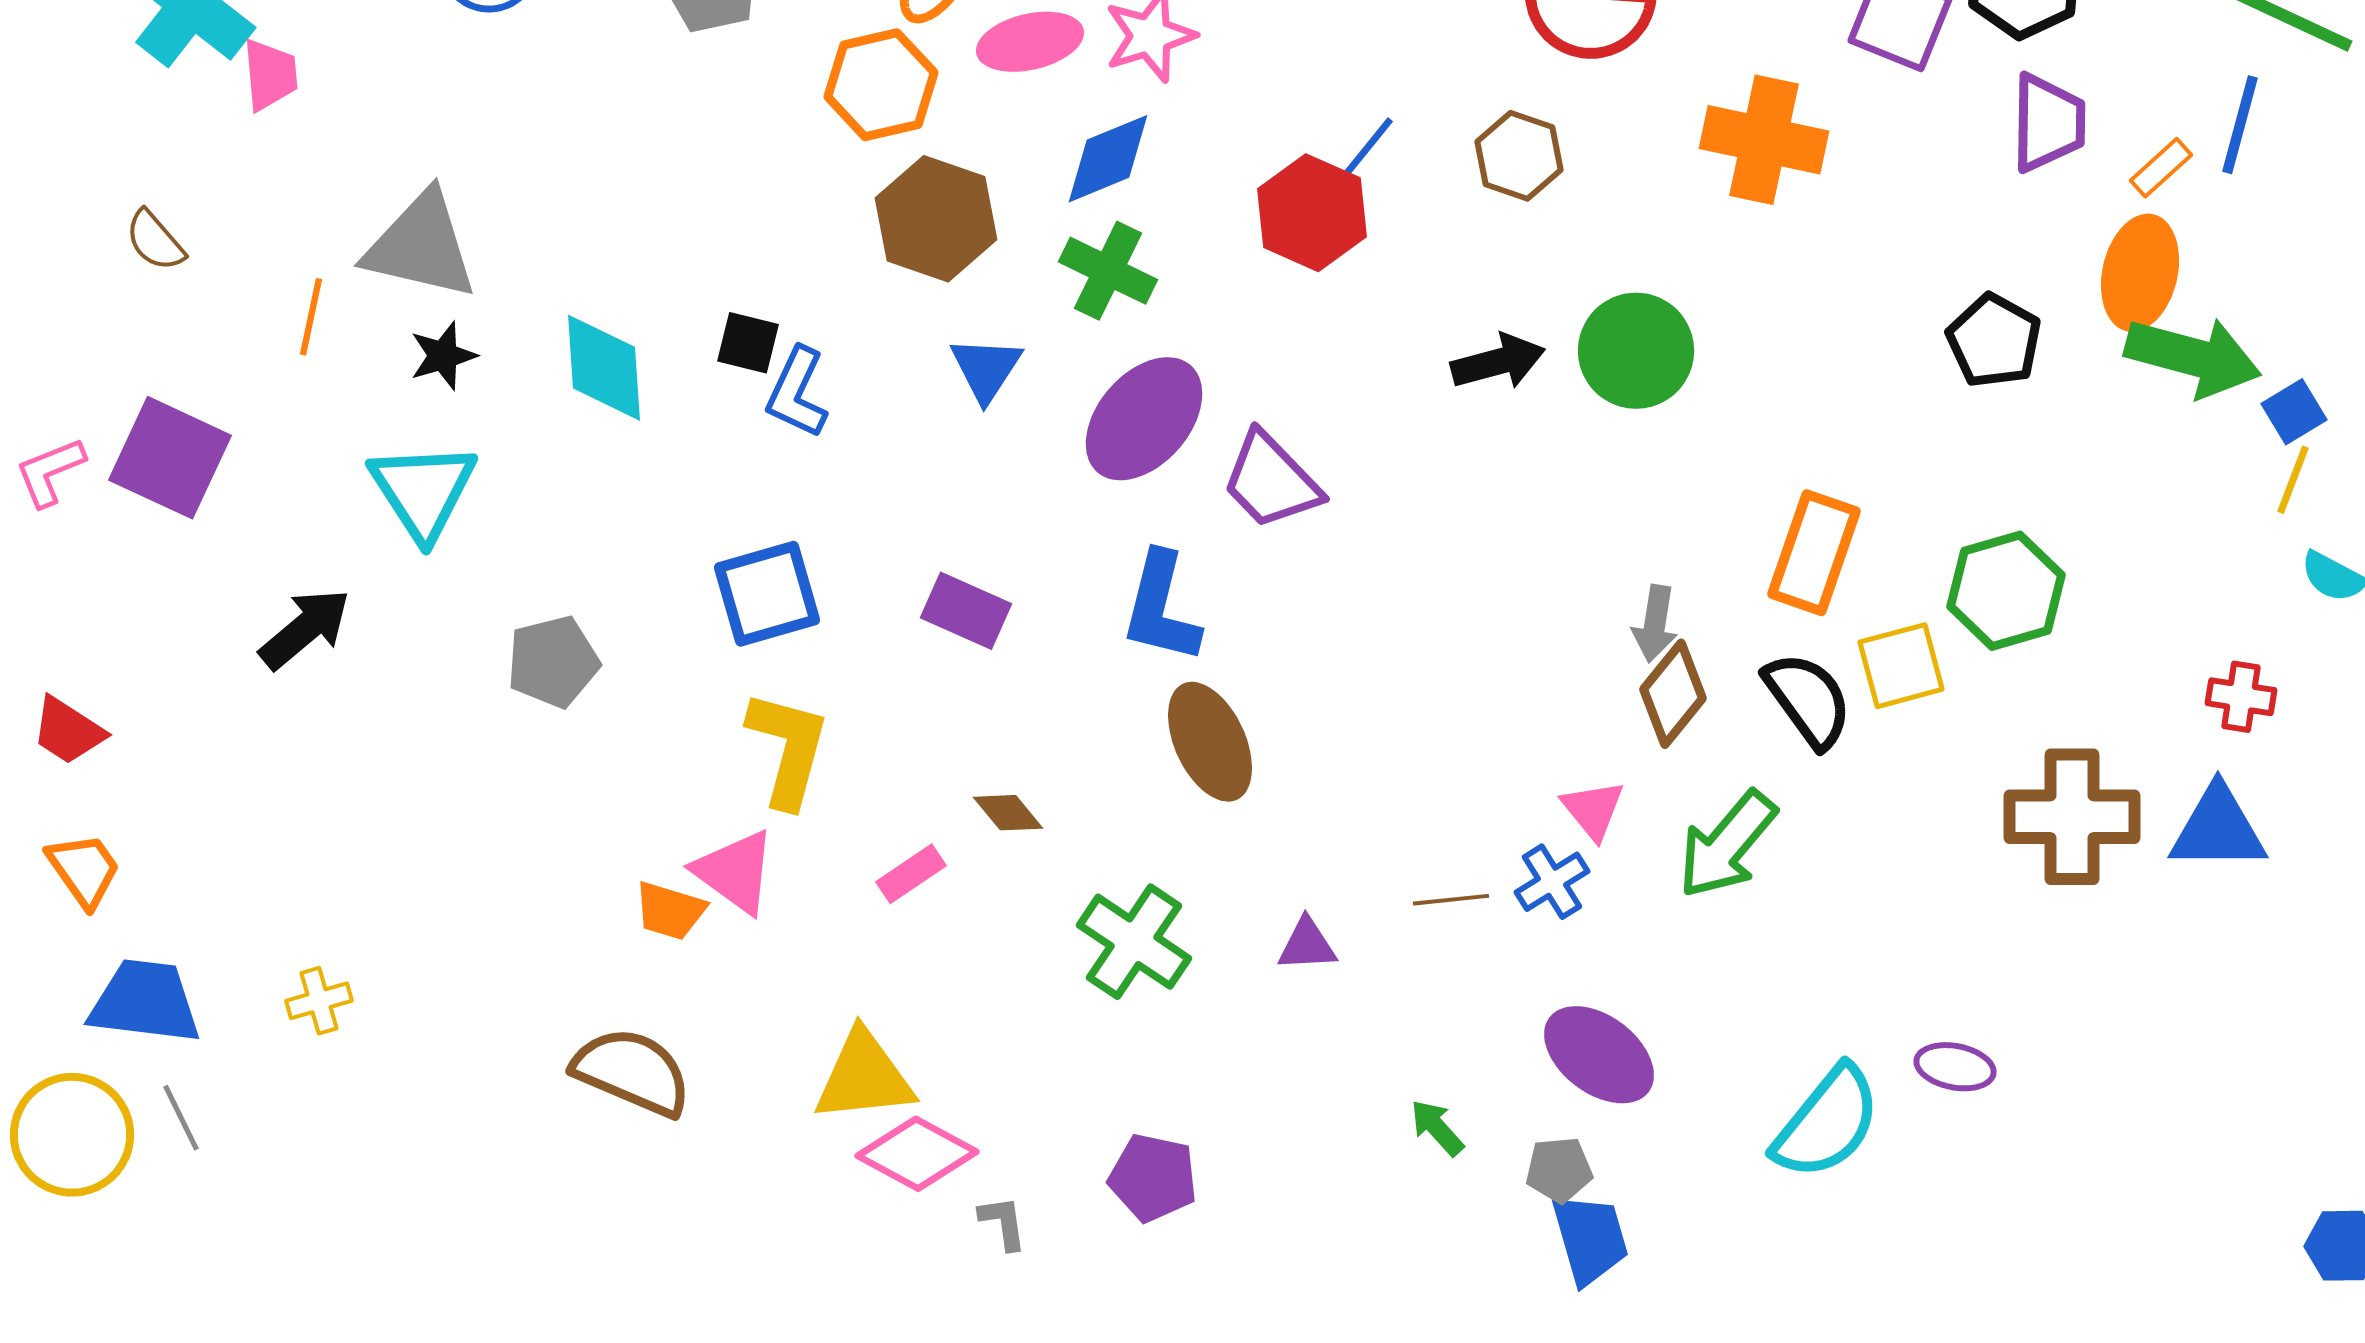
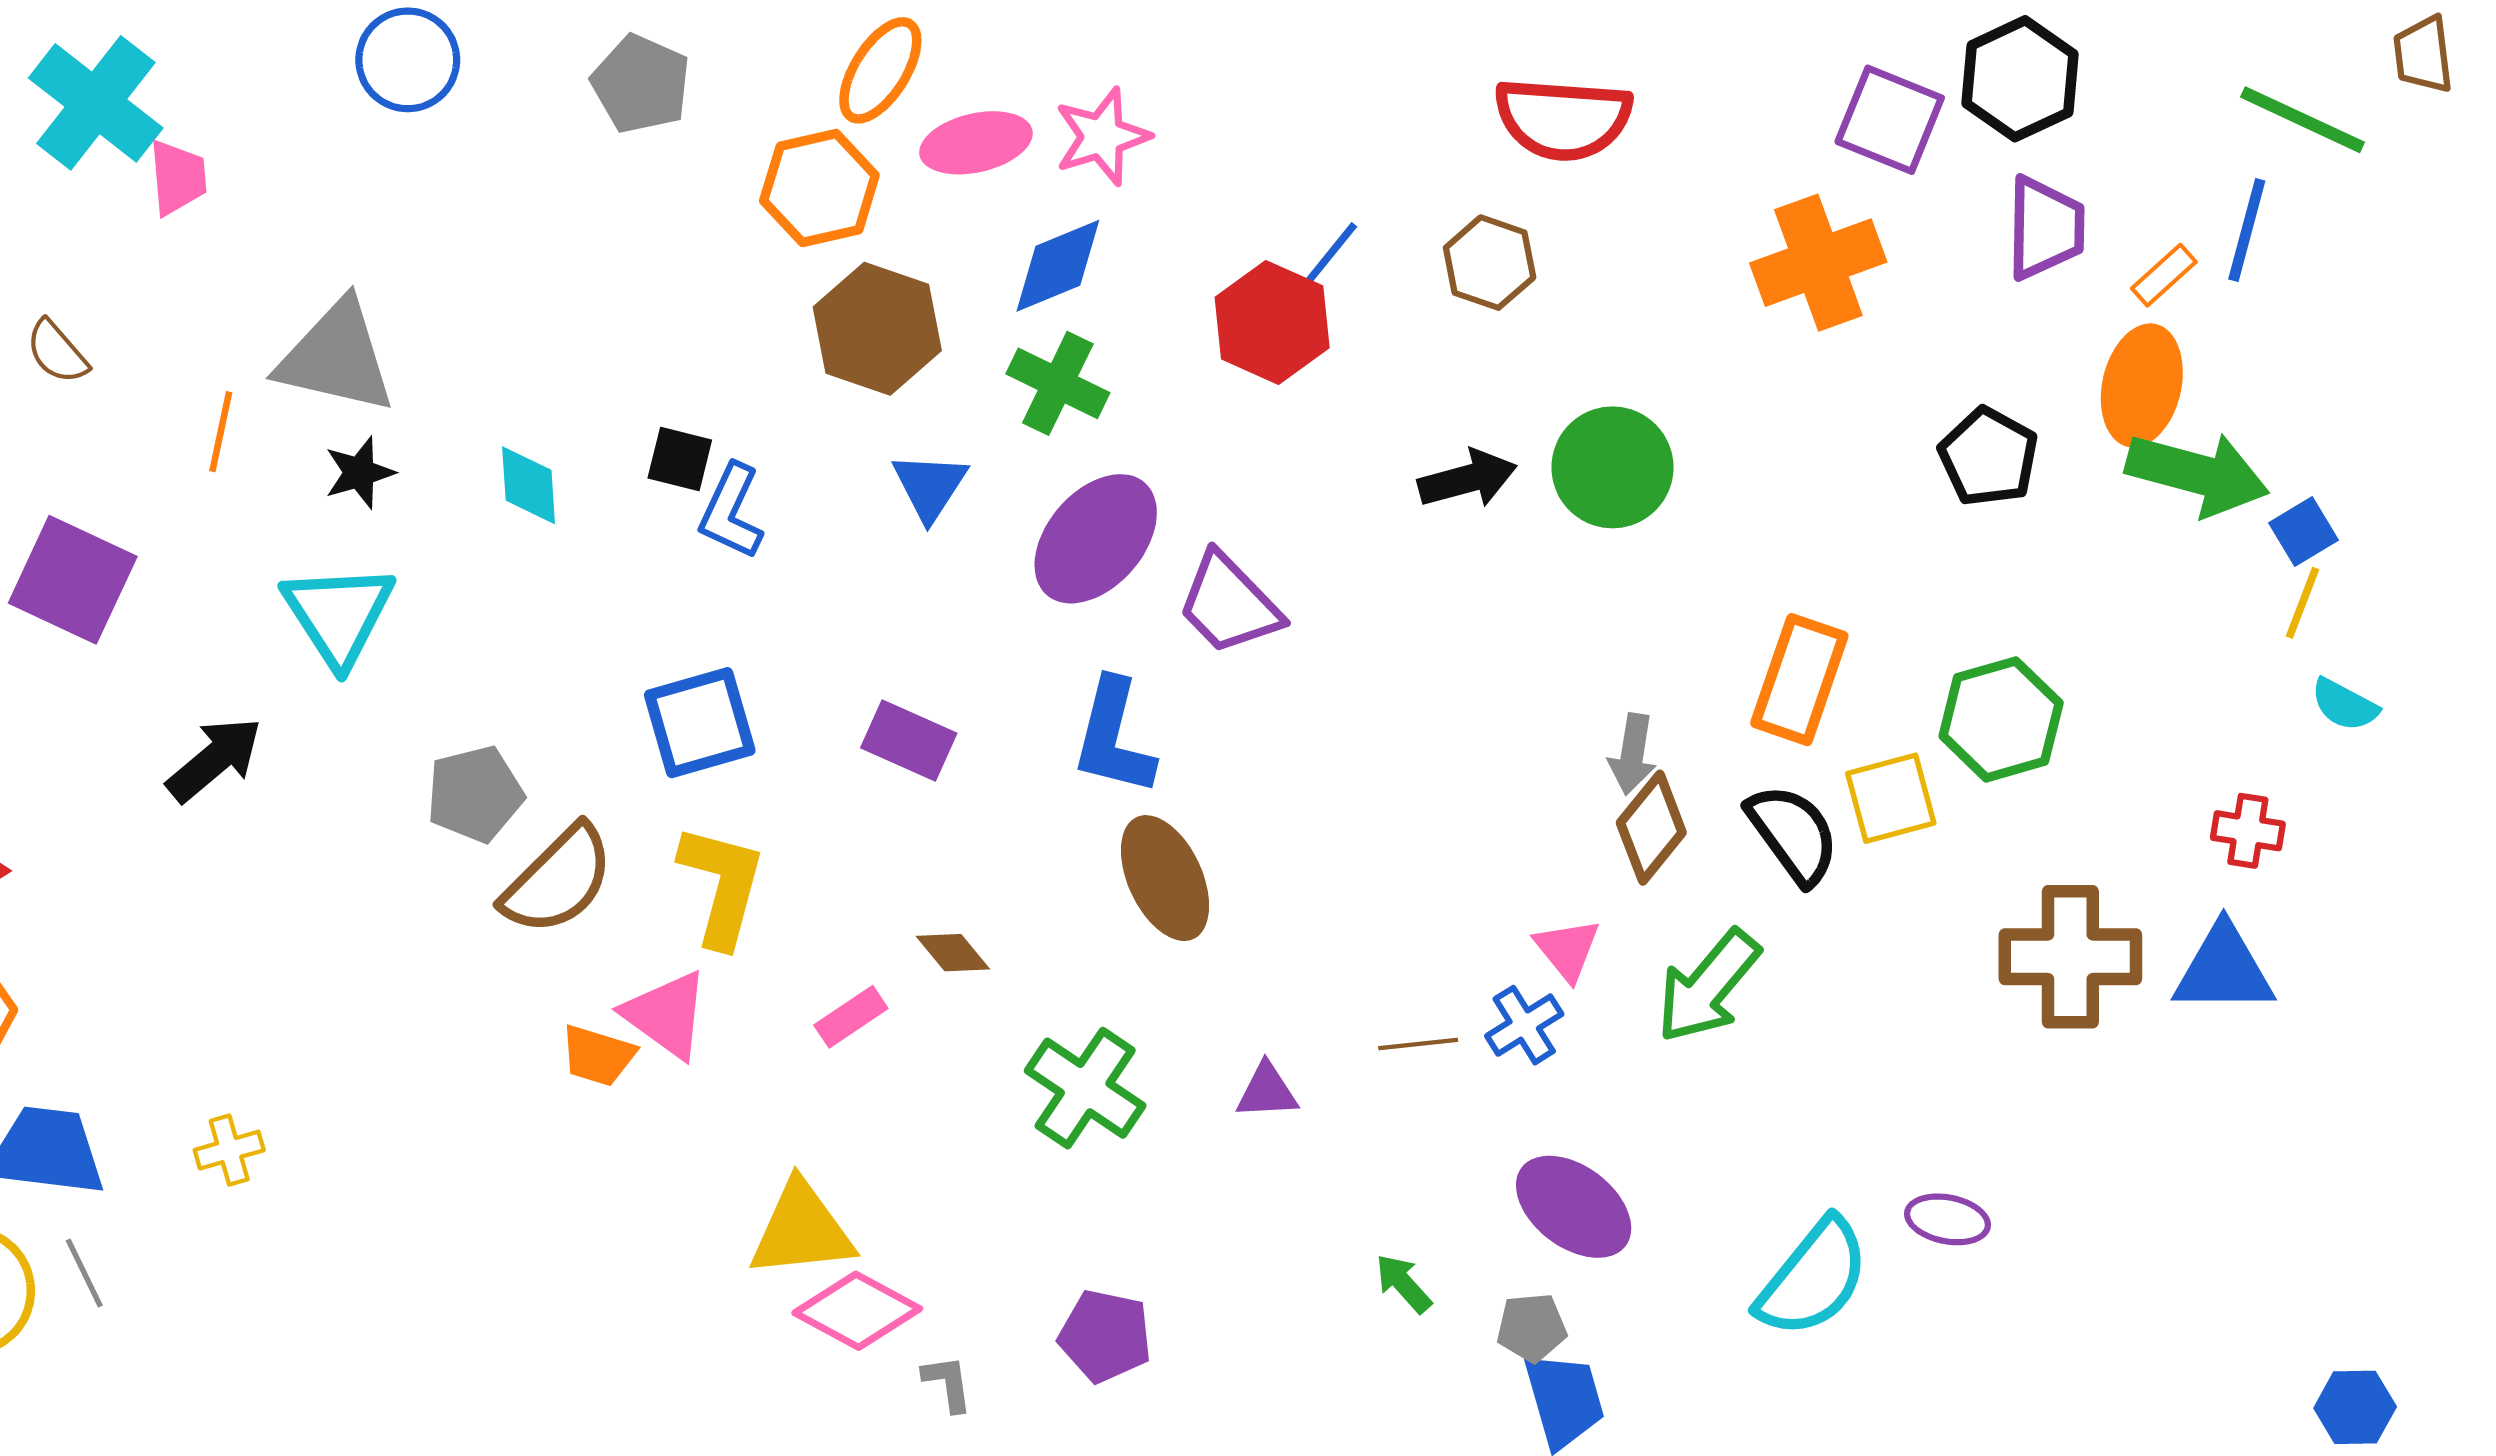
orange cross: (1764, 140) -> (1818, 263), moved, turned -32
cyan diamond: (604, 368) -> (529, 485), size x0.7
brown semicircle: (632, 1072) -> (558, 880), moved, turned 112

